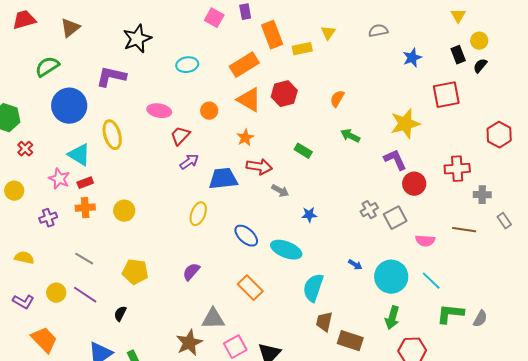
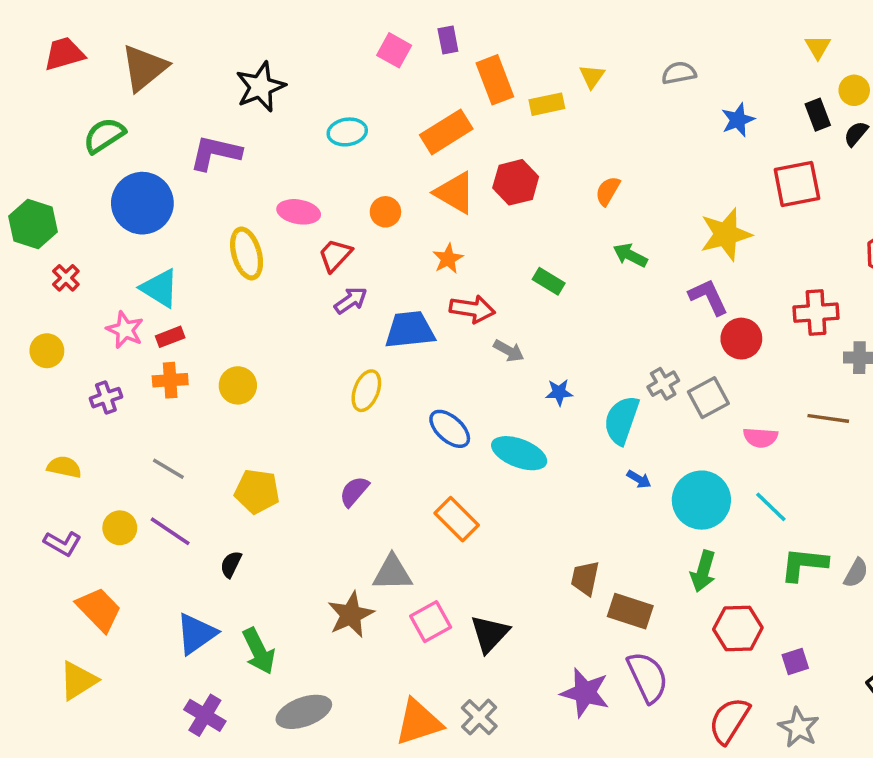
brown triangle: (70, 28) -> (144, 68), size x1.4
yellow ellipse: (112, 135) -> (247, 253), moved
cyan semicircle: (313, 288) -> (622, 420), moved

